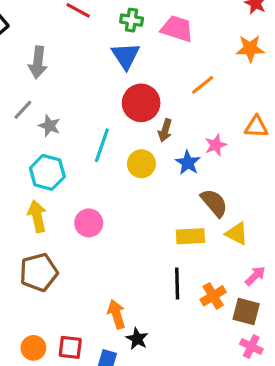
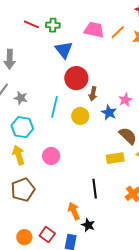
green cross: (132, 20) -> (53, 25), moved
orange line: (203, 85) -> (118, 32), moved
black line: (177, 283) -> (95, 189), moved
red square: (70, 347) -> (47, 235), turned 35

